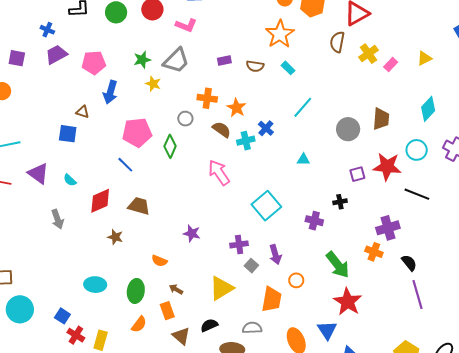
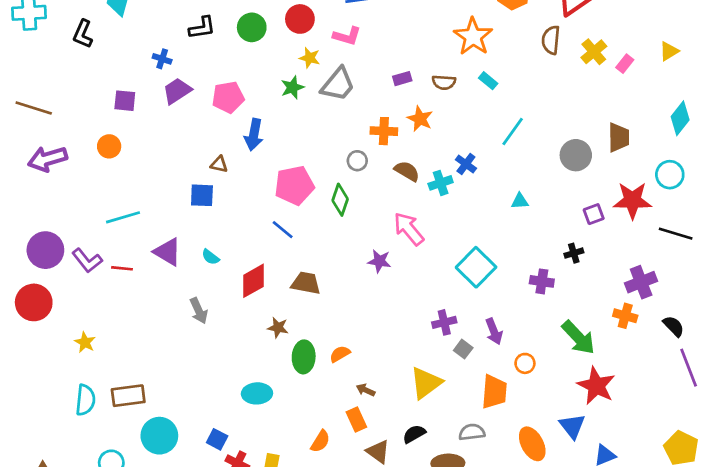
yellow star: (153, 84) -> (310, 58), moved
orange star: (236, 108) -> (420, 119), moved
purple star: (192, 233) -> (379, 261), moved
orange semicircle: (159, 261) -> (340, 354), turned 133
green ellipse: (136, 291) -> (304, 357), moved

